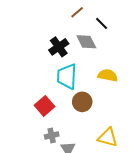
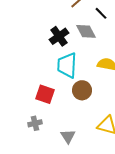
red square: (45, 106) -> (45, 94), turned -30
gray cross: (52, 135) -> (35, 123), moved

